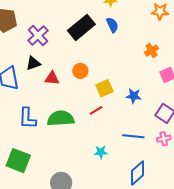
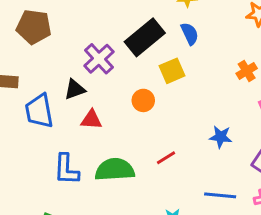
purple cross: (38, 35) -> (99, 59), moved
red triangle: (52, 78) -> (91, 120), moved
yellow square: (105, 88) -> (172, 71), moved

